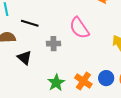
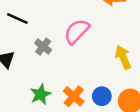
pink semicircle: (79, 28) -> (77, 31), turned 70
gray cross: (54, 44) -> (43, 47), turned 32

